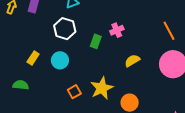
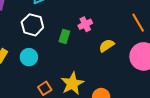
yellow semicircle: (132, 61) -> (107, 46), moved

